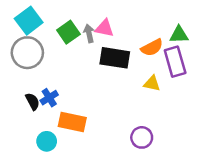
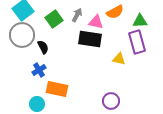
pink triangle: (104, 28) -> (96, 22), moved
gray arrow: (89, 33) -> (77, 15), moved, turned 40
orange semicircle: (152, 48) -> (115, 12), moved
black semicircle: (33, 101) -> (43, 47), moved

